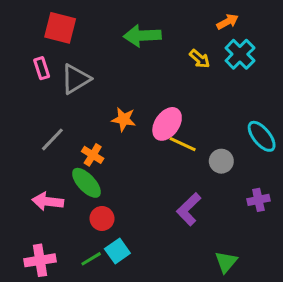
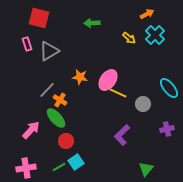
green arrow: (142, 36) -> (92, 23), size x0.7
gray line: (52, 139) -> (47, 90), moved
pink arrow: (48, 201) -> (31, 130), turned 126

